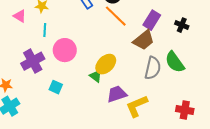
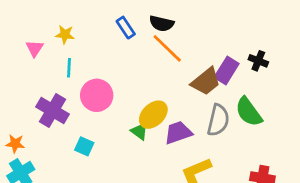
pink triangle: (20, 16) -> (35, 48), turned 32
purple rectangle: (152, 20) -> (227, 70), moved
purple cross: (33, 61) -> (52, 110), turned -30
purple trapezoid: (117, 94) -> (178, 133), moved

